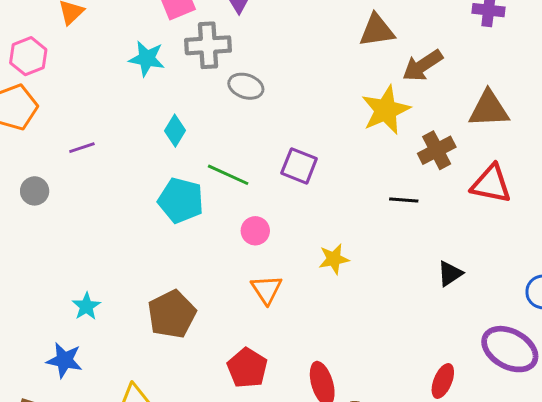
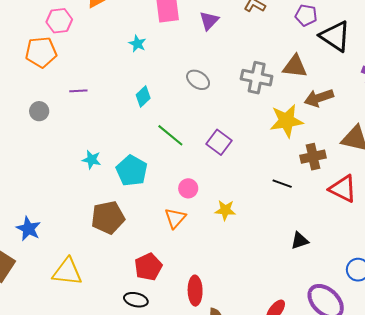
gray cross: (208, 45) -> (257, 78), moved
cyan star: (147, 59) -> (137, 44), size x0.7
cyan pentagon: (181, 200) -> (132, 171), moved
pink circle: (255, 231) -> (188, 188), moved
cyan star: (86, 306) -> (92, 160), moved, turned 30

